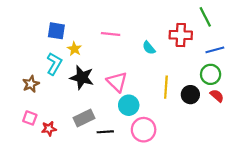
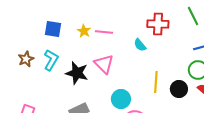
red cross: (181, 35) -> (158, 24), moved
yellow star: (74, 49) -> (84, 31), moved
pink triangle: (117, 82) -> (104, 64), moved
brown star: (31, 84) -> (26, 59), moved

